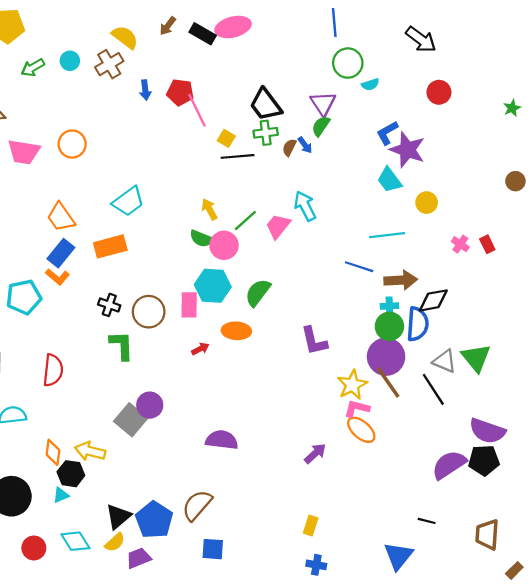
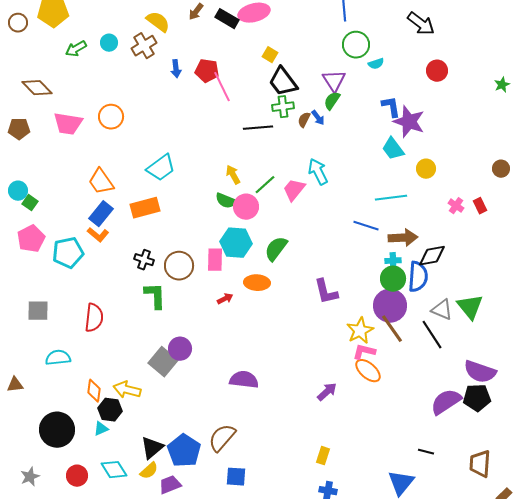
blue L-shape: (387, 133) -> (391, 107), turned 110
yellow square: (226, 138) -> (270, 55), moved
brown circle: (515, 181) -> (501, 169), moved

